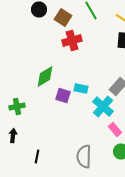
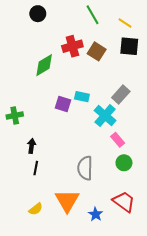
brown square: (63, 18) -> (97, 51), moved
green diamond: (45, 76) -> (44, 65), moved
black arrow: (13, 136) -> (32, 146), moved

